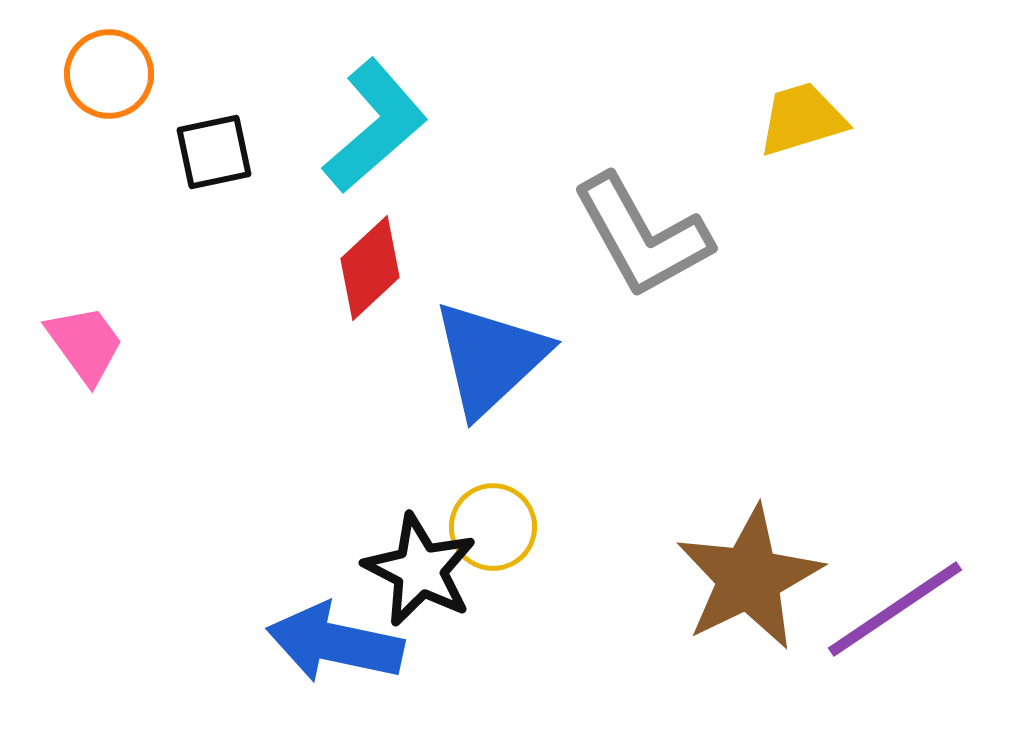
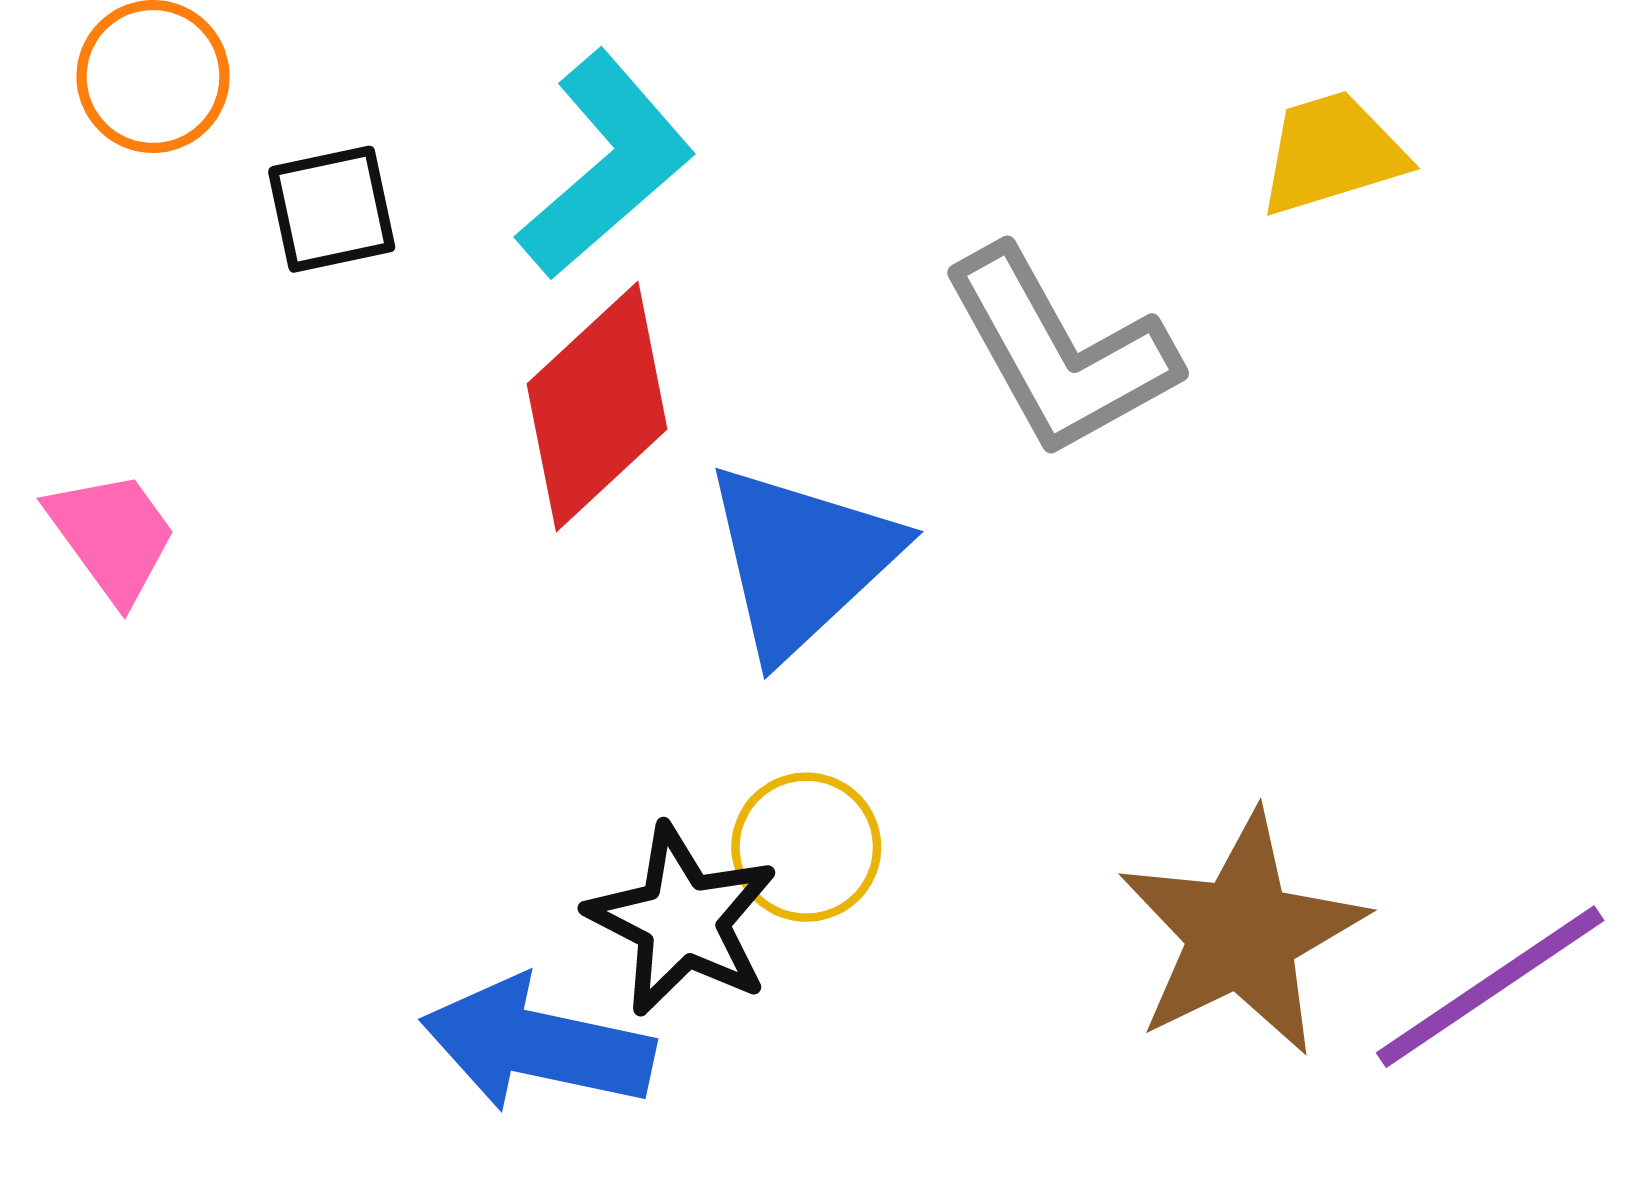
red diamond: (370, 268) -> (597, 407), size x1.4

